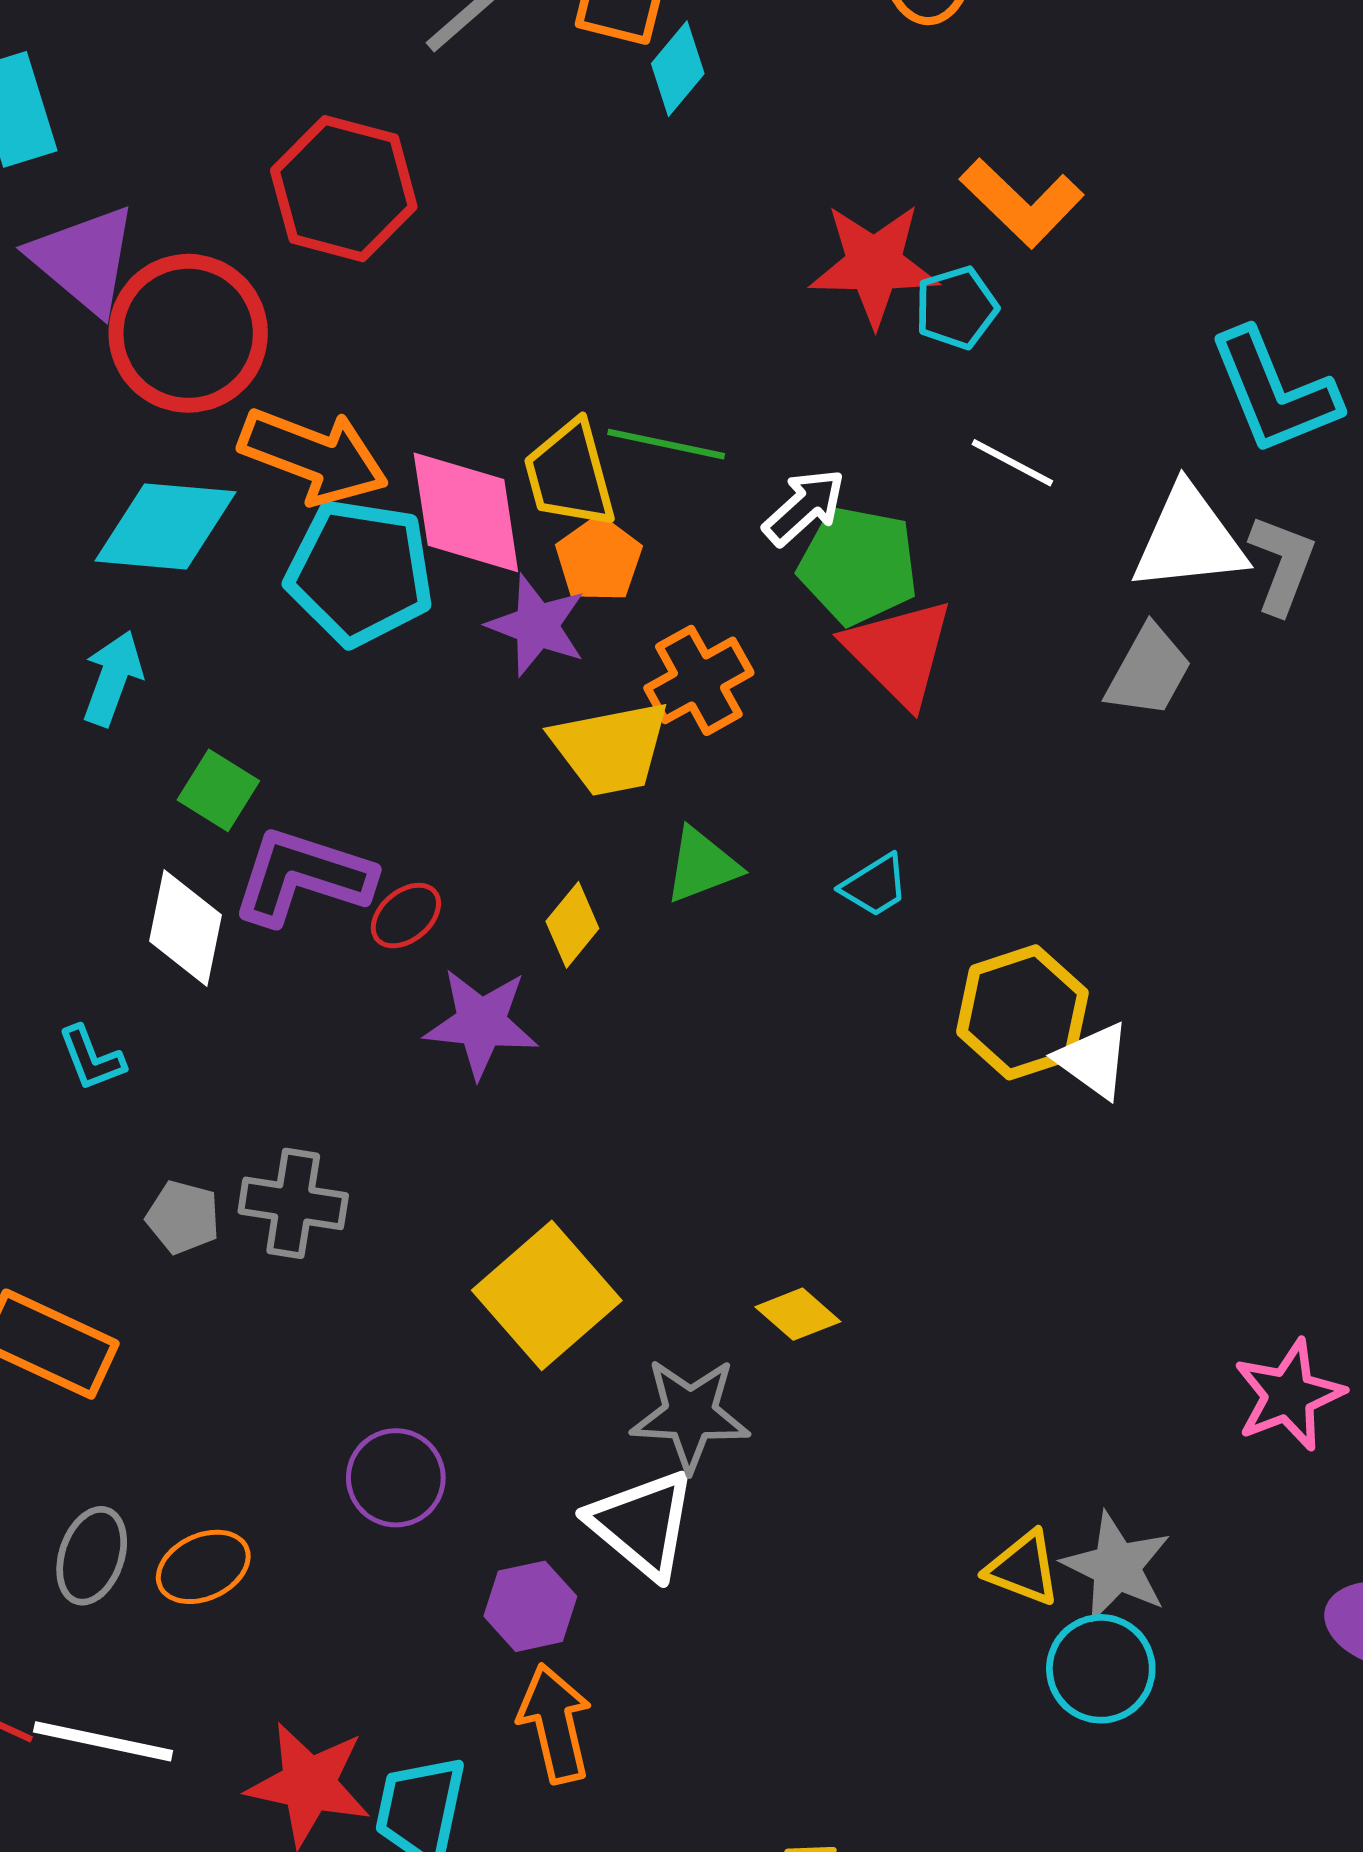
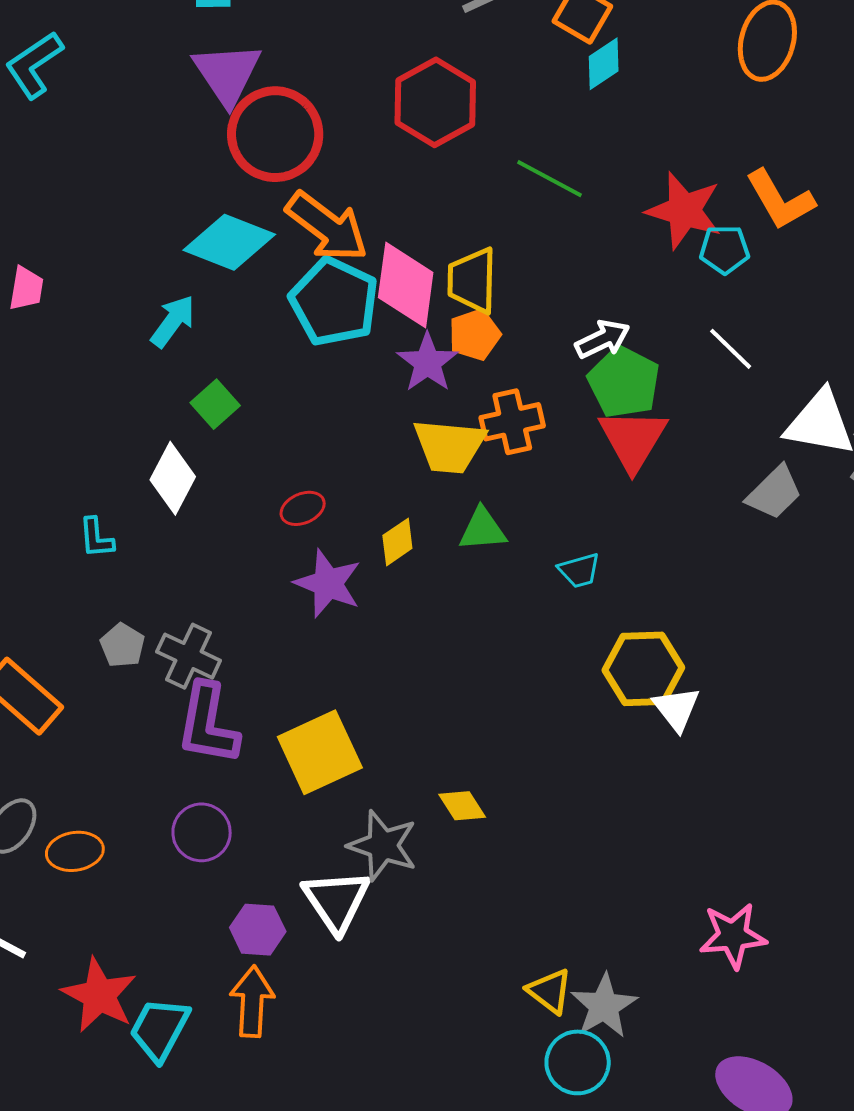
red hexagon: (344, 189) -> (435, 102), moved
green line: (666, 444) -> (550, 179), moved
purple L-shape: (303, 877) -> (208, 724), moved, turned -114

